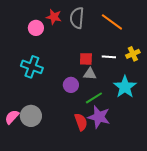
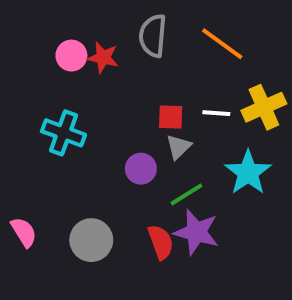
red star: (54, 17) -> (103, 58), moved
yellow cross: (133, 54) -> (264, 107), size x1.5
gray triangle: (90, 74) -> (179, 147), turned -48
gray circle: (31, 116) -> (91, 240), moved
pink semicircle: (12, 117) -> (24, 232), turned 105

